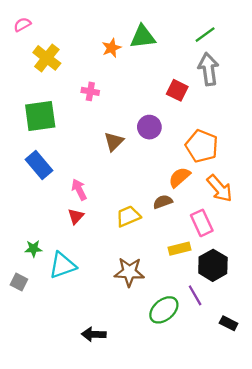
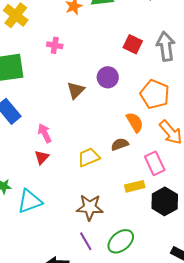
gray arrow: (208, 69) -> (166, 46), moved
orange semicircle: (179, 177) -> (135, 122), turned 100
purple line: (195, 295) -> (86, 241), moved

